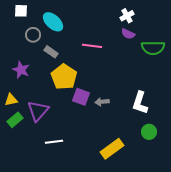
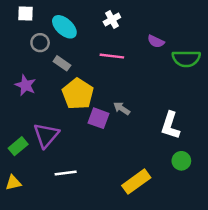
white cross: (127, 16) -> (112, 19), moved
yellow triangle: (11, 100) -> (13, 183), moved
gray arrow: (102, 102) -> (122, 108), moved, turned 40

